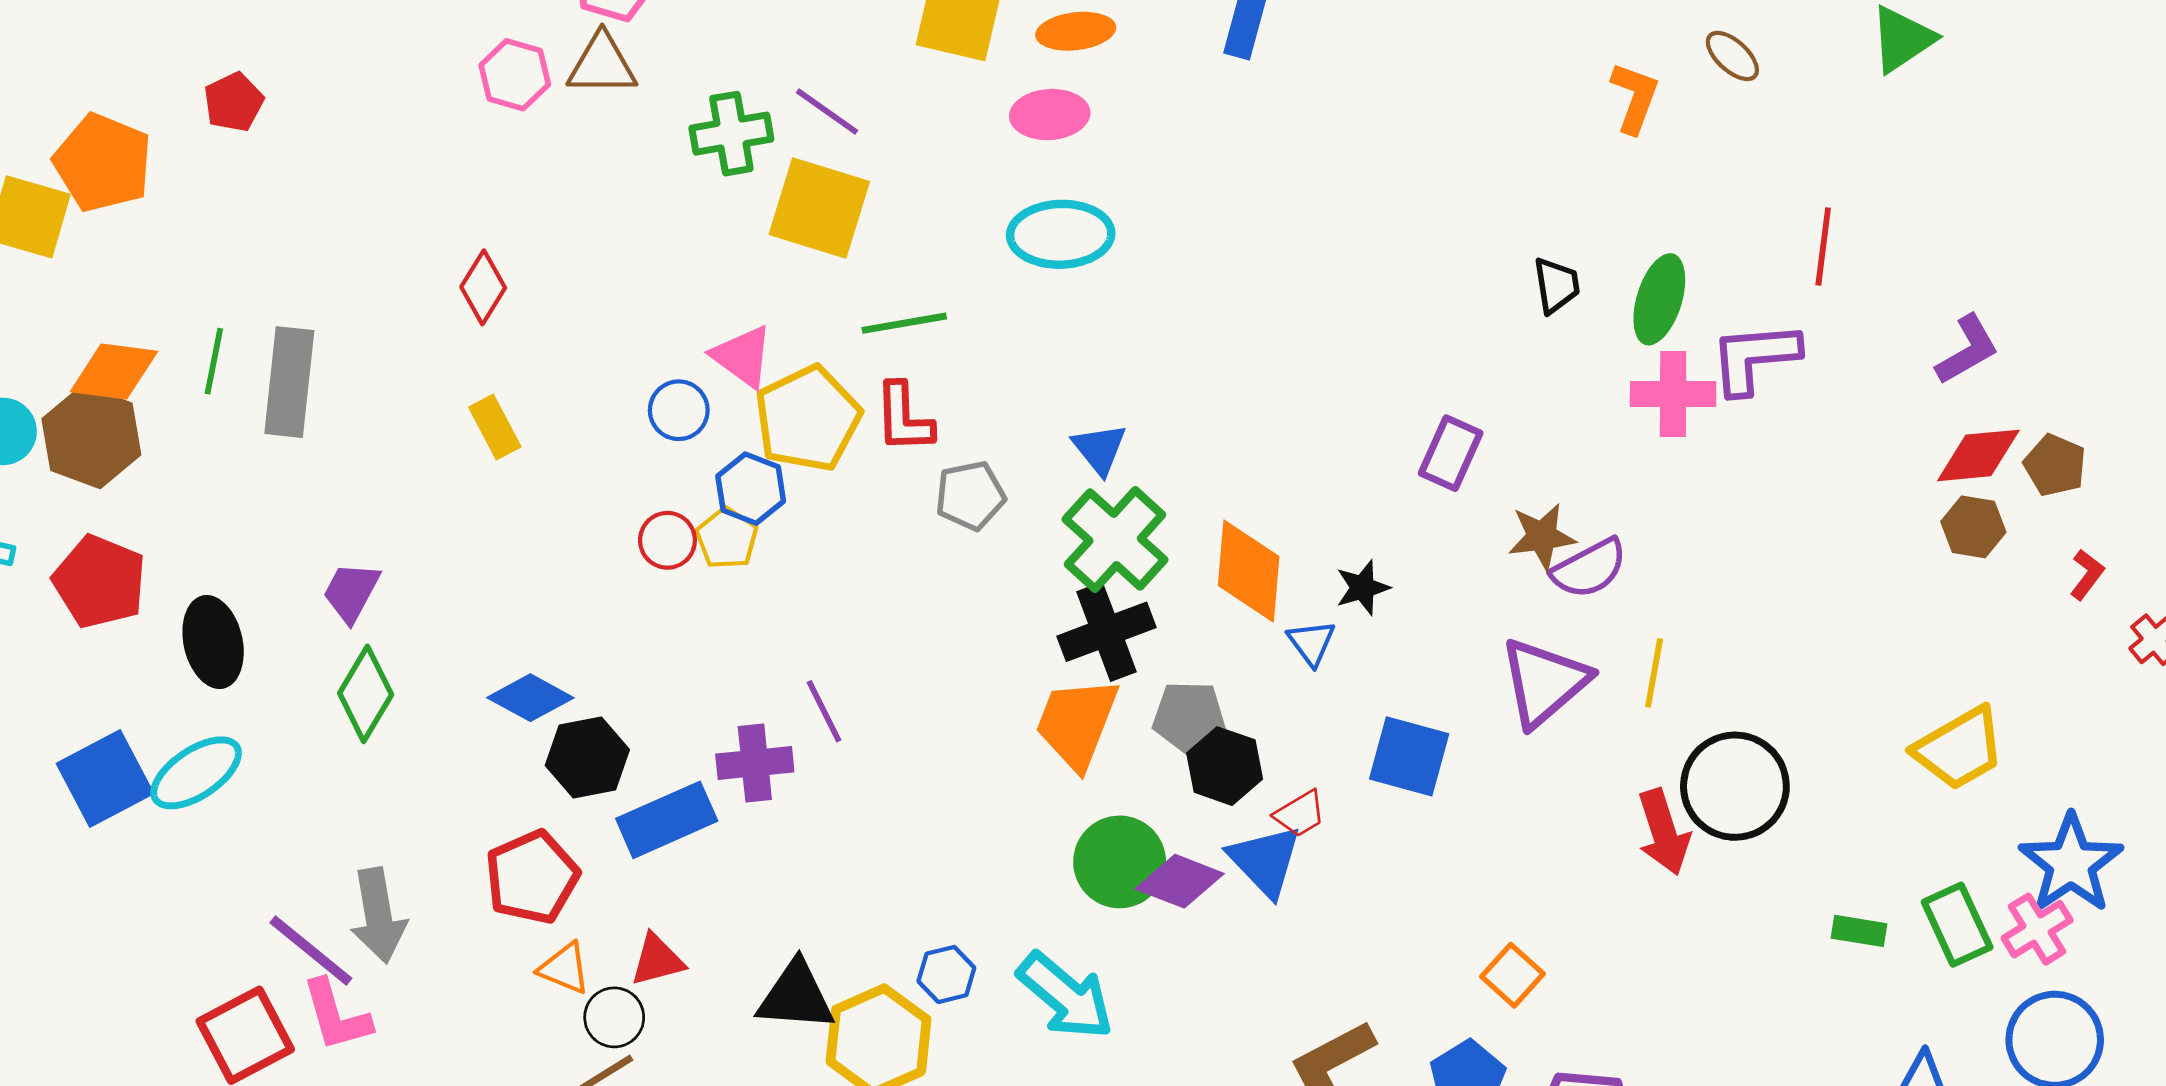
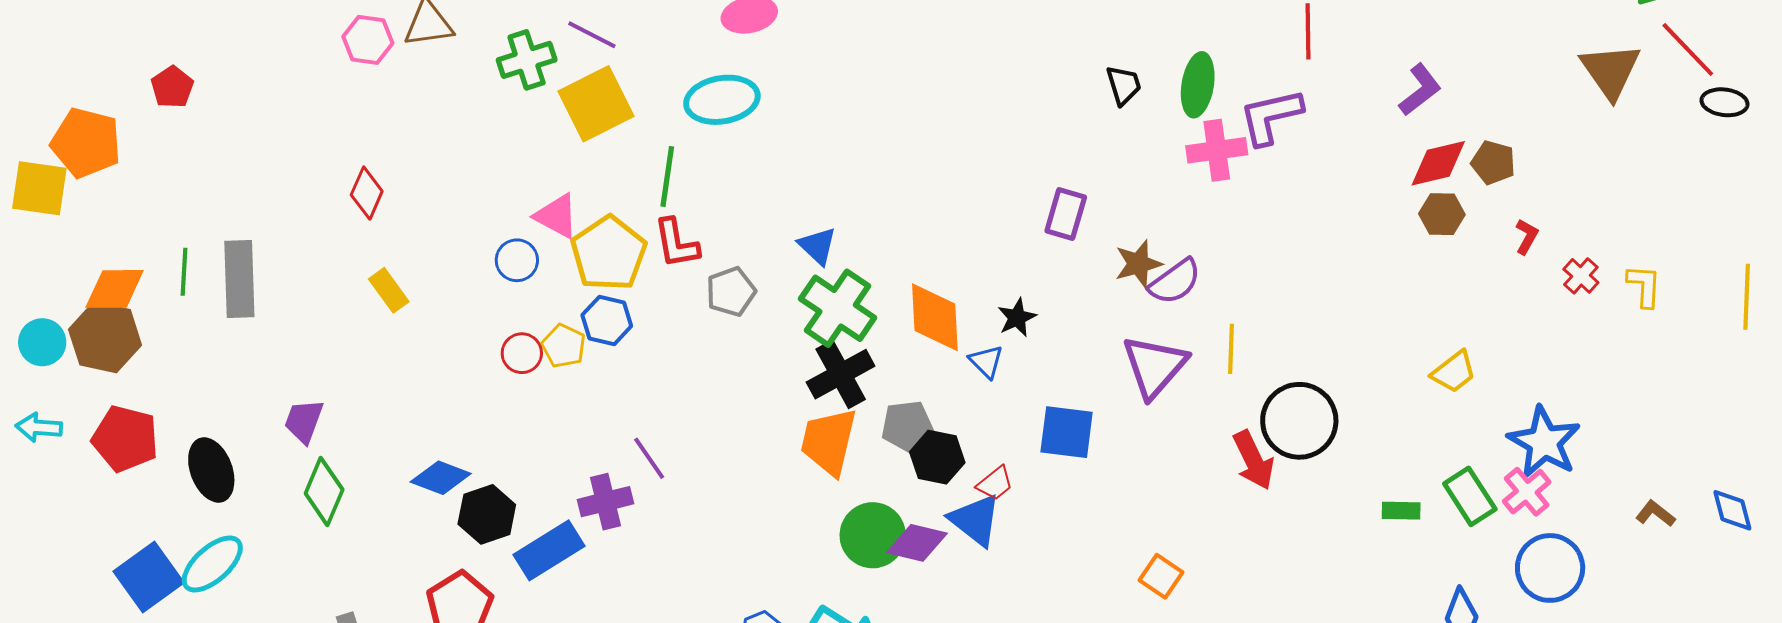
yellow square: (819, 208) -> (596, 104), turned -36
cyan ellipse: (1061, 234) -> (722, 100), moved
green line: (904, 323) -> (667, 177), turned -64
blue hexagon: (751, 489) -> (607, 320), moved
yellow trapezoid: (1959, 748) -> (1454, 372), size x0.7

